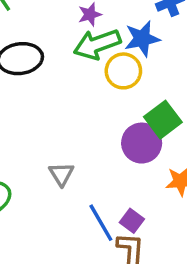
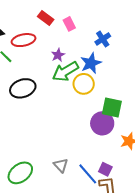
green square: (163, 120) -> (112, 107), turned -30
gray triangle: (61, 174) -> (61, 165), moved

